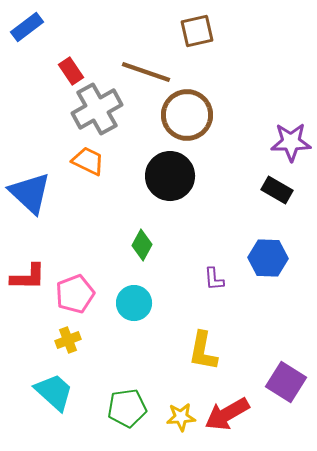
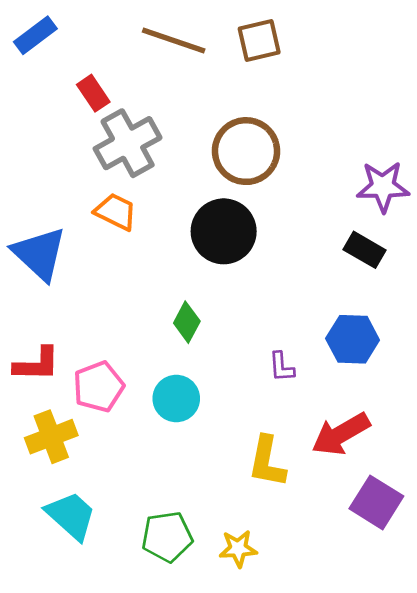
brown line: (146, 72) -> (174, 41), moved
yellow cross: (68, 340) -> (51, 437), moved, size x1.5
red arrow: (227, 414) -> (341, 434), moved

